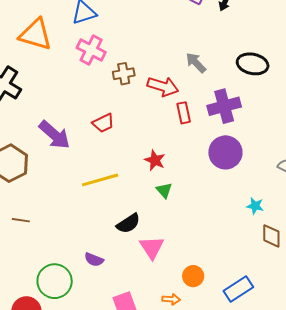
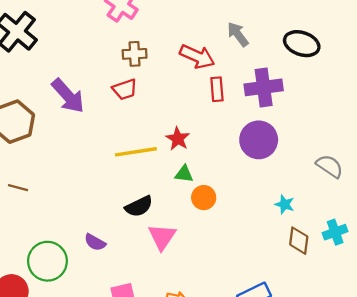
brown cross: (124, 74) -> (135, 54), moved
yellow line: (100, 180) -> (136, 152), moved
green triangle: (164, 190) -> (184, 174), turned -48
orange circle: (193, 276) -> (204, 198), moved

